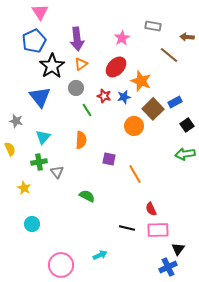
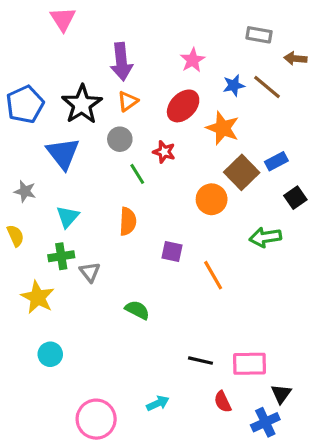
gray rectangle: (153, 26) -> (259, 35), moved
blue pentagon: (34, 41) -> (25, 104), moved
blue star: (124, 97) -> (234, 85), moved
green arrow: (185, 154) -> (265, 237), moved
yellow star: (24, 188) -> (38, 297), size x1.5
red semicircle: (151, 209) -> (223, 402), moved

